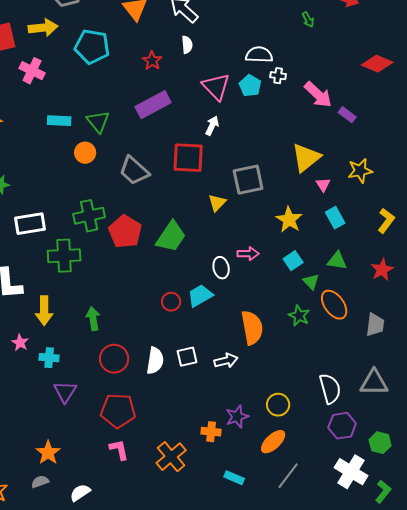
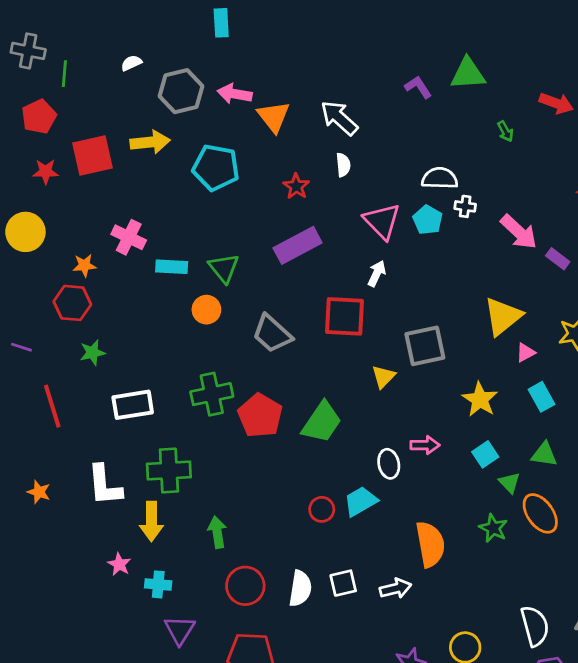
pink cross: (32, 71) -> (129, 237), moved
pink triangle: (323, 185) -> (525, 353), turned 35
green cross: (64, 256) -> (169, 471), moved

